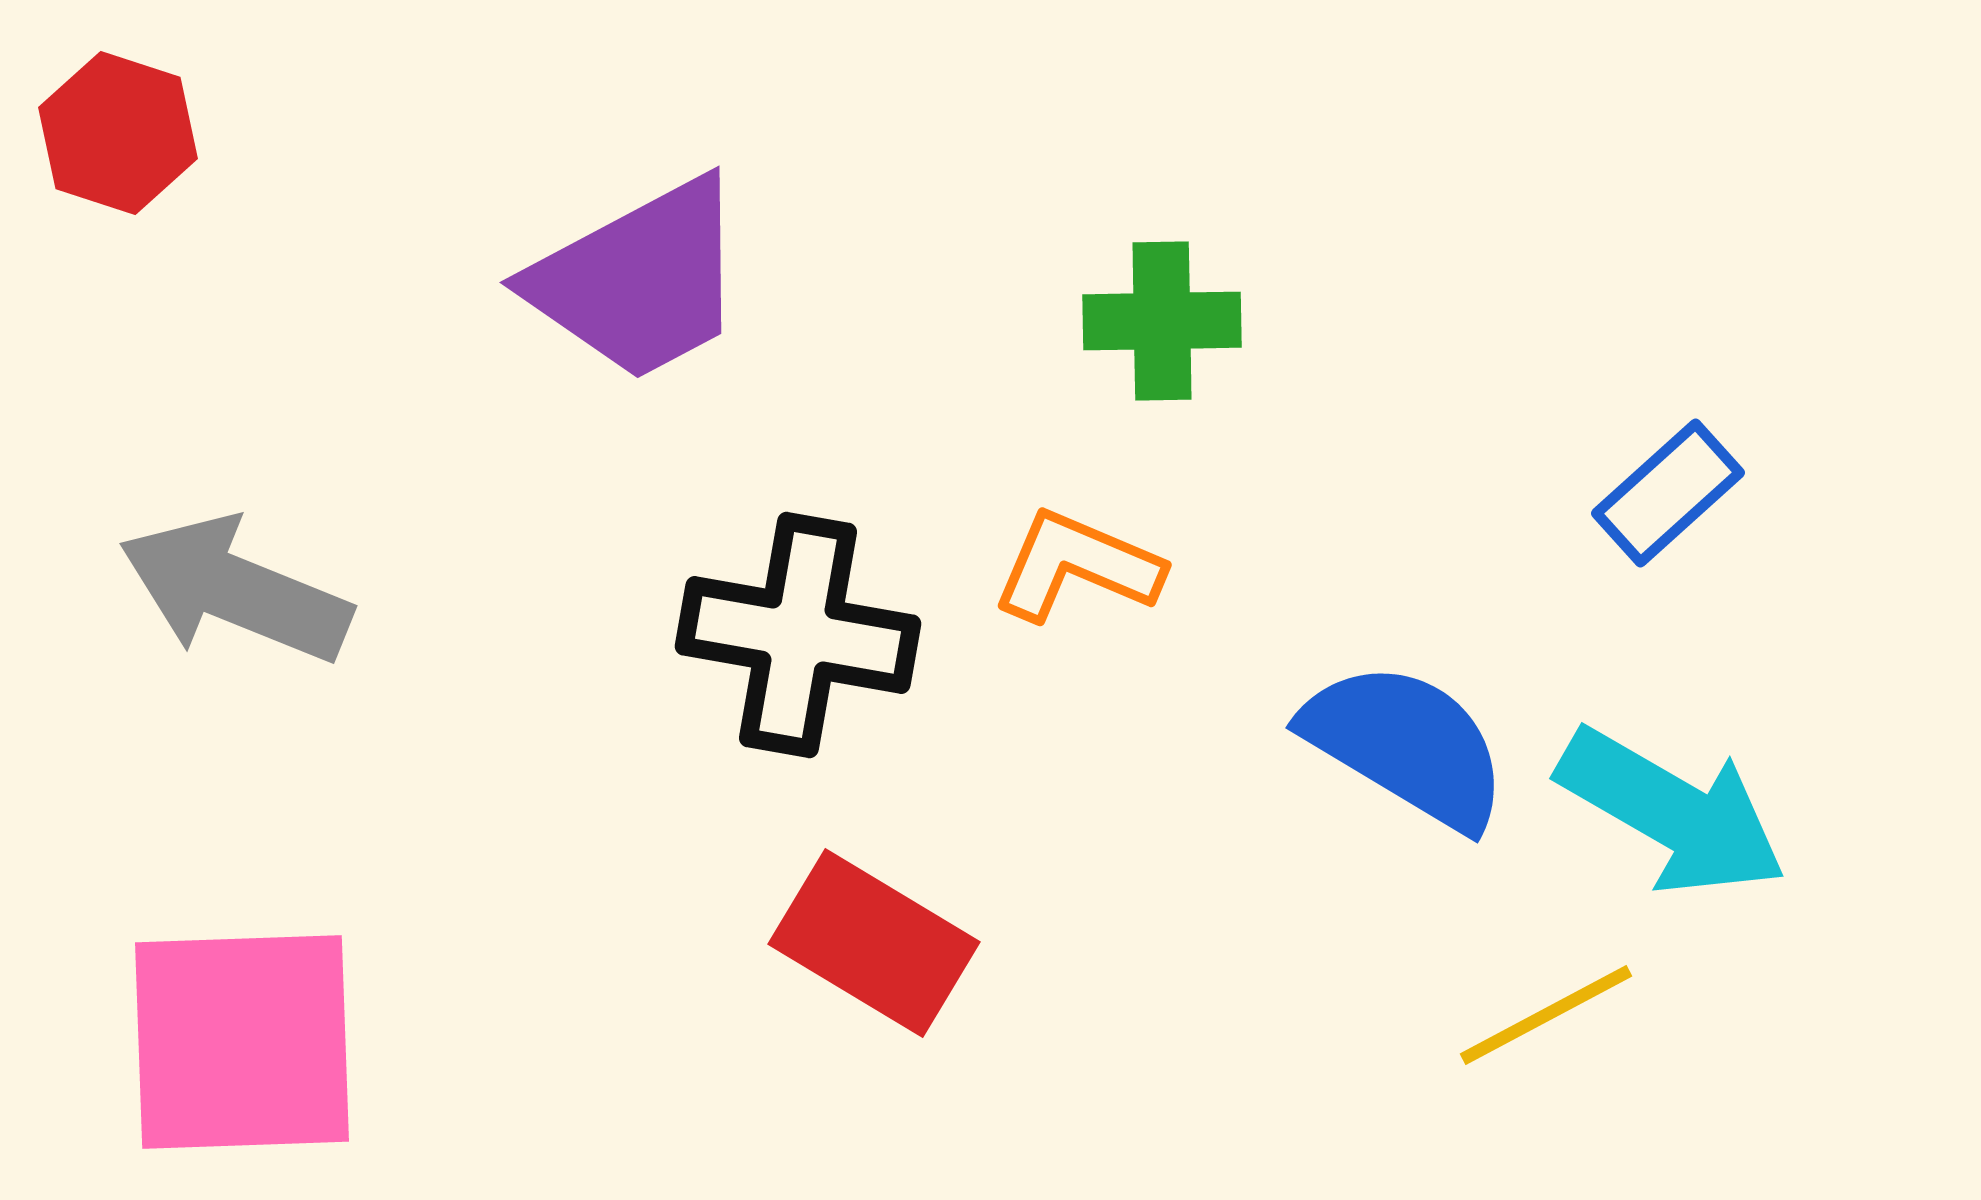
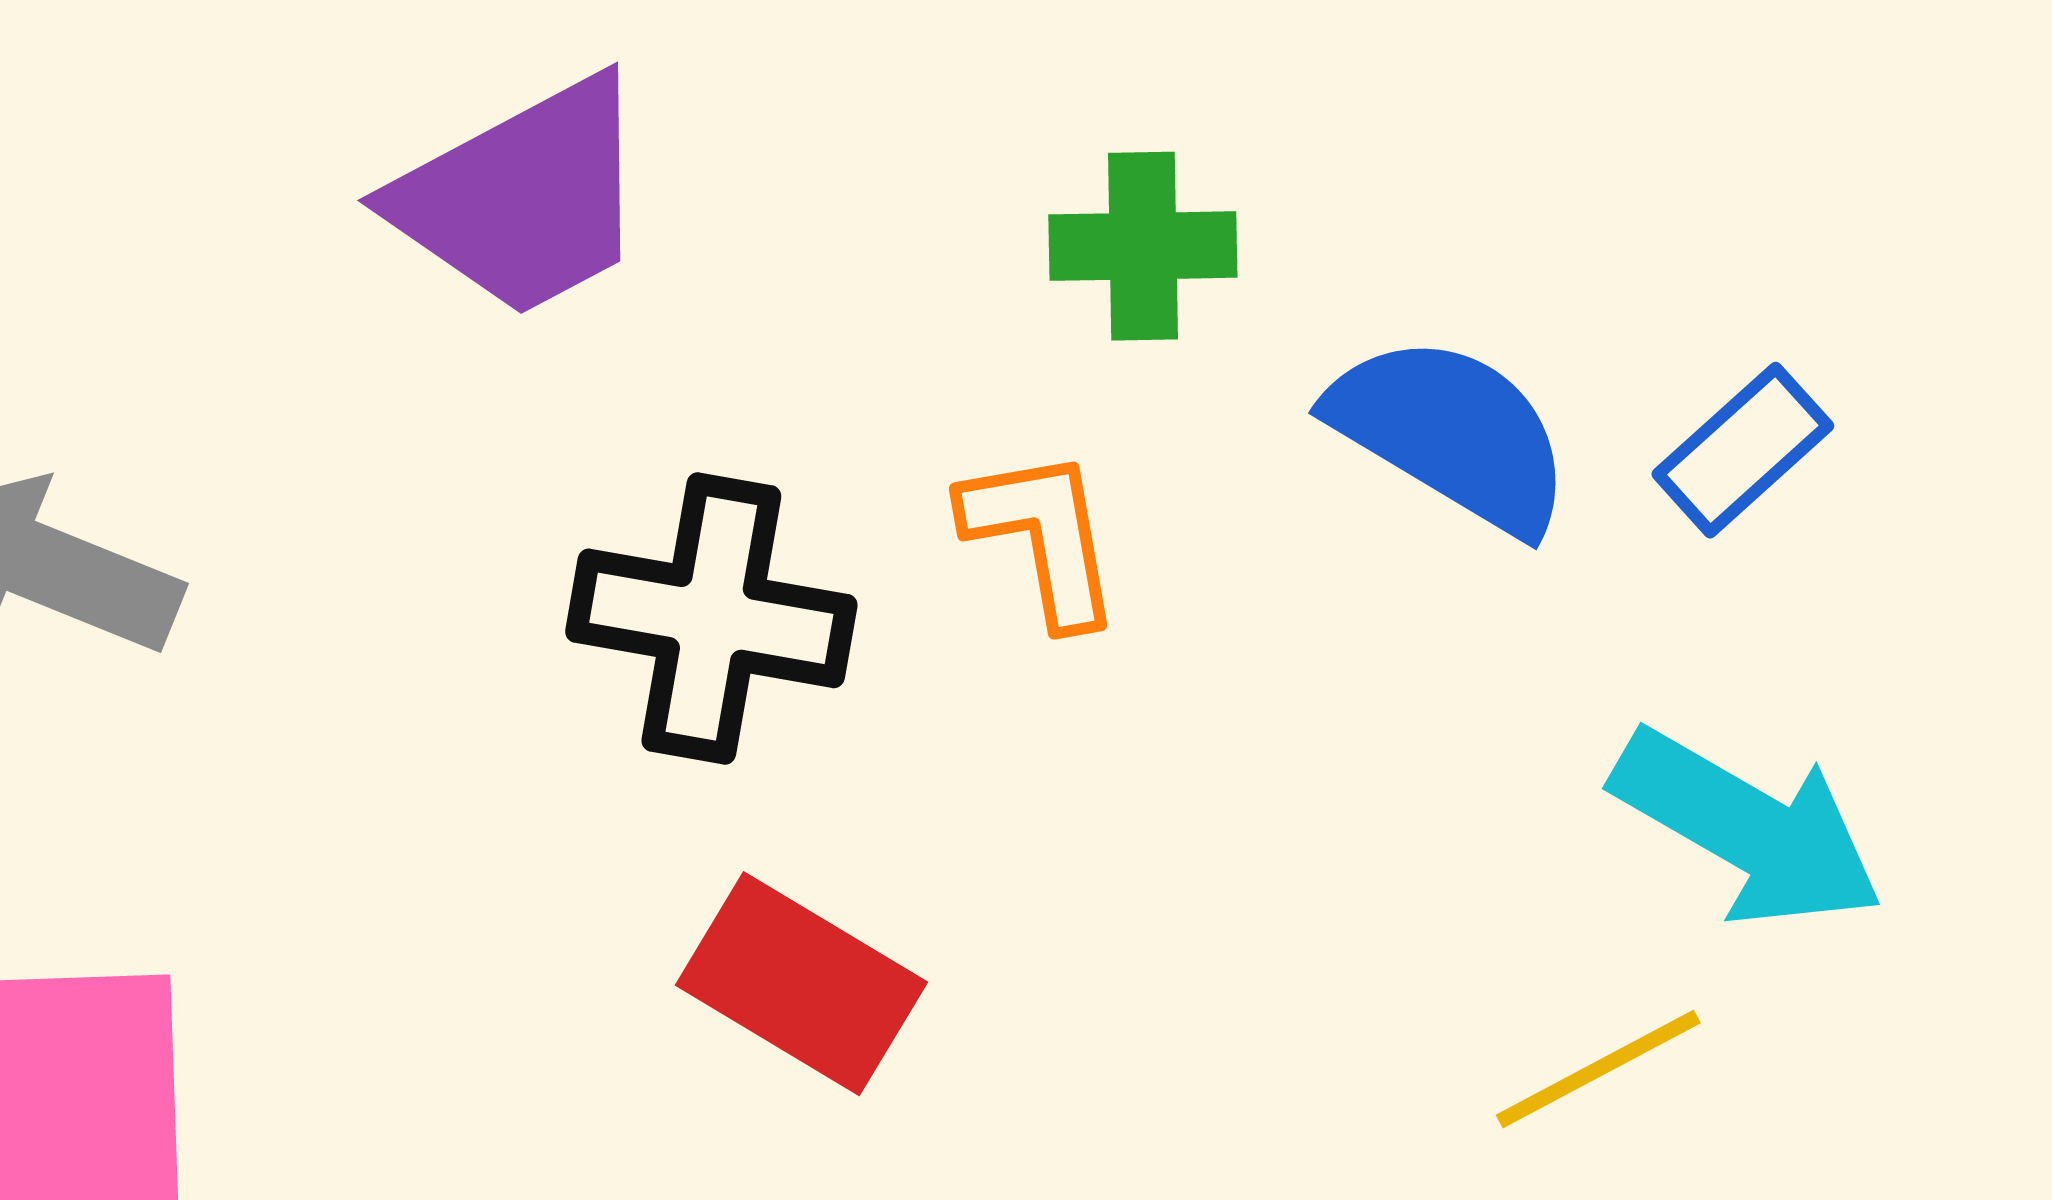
orange L-shape: (1077, 566) -> (1042, 537), turned 57
blue semicircle: (1406, 745) -> (1451, 433), moved

